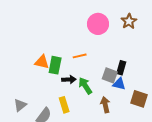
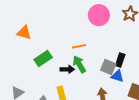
orange triangle: (42, 62) -> (24, 33), moved
green rectangle: (55, 65) -> (43, 59), moved, turned 42
green arrow: (85, 86) -> (79, 64), moved

